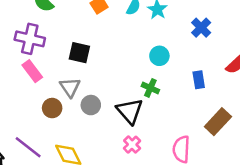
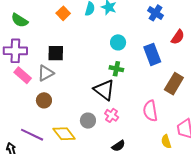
blue cross: (201, 28) -> (156, 13), moved
blue rectangle: (199, 80) -> (152, 54), size x1.5
gray triangle: (70, 87) -> (46, 73), moved, turned 48
gray circle: (91, 105) -> (88, 121), moved

